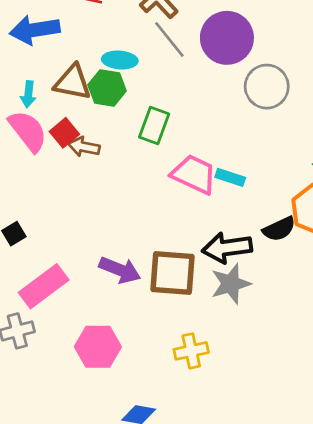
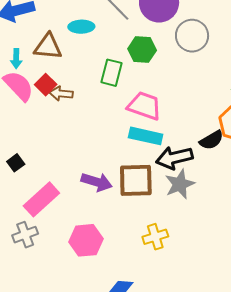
green hexagon: (107, 88) -> (142, 50), moved
cyan rectangle: (230, 177) -> (146, 136), moved, size x1.5

